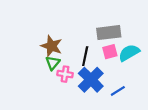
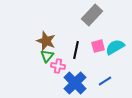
gray rectangle: (109, 33) -> (92, 15), moved, turned -40
blue cross: (91, 80) -> (75, 83), moved

